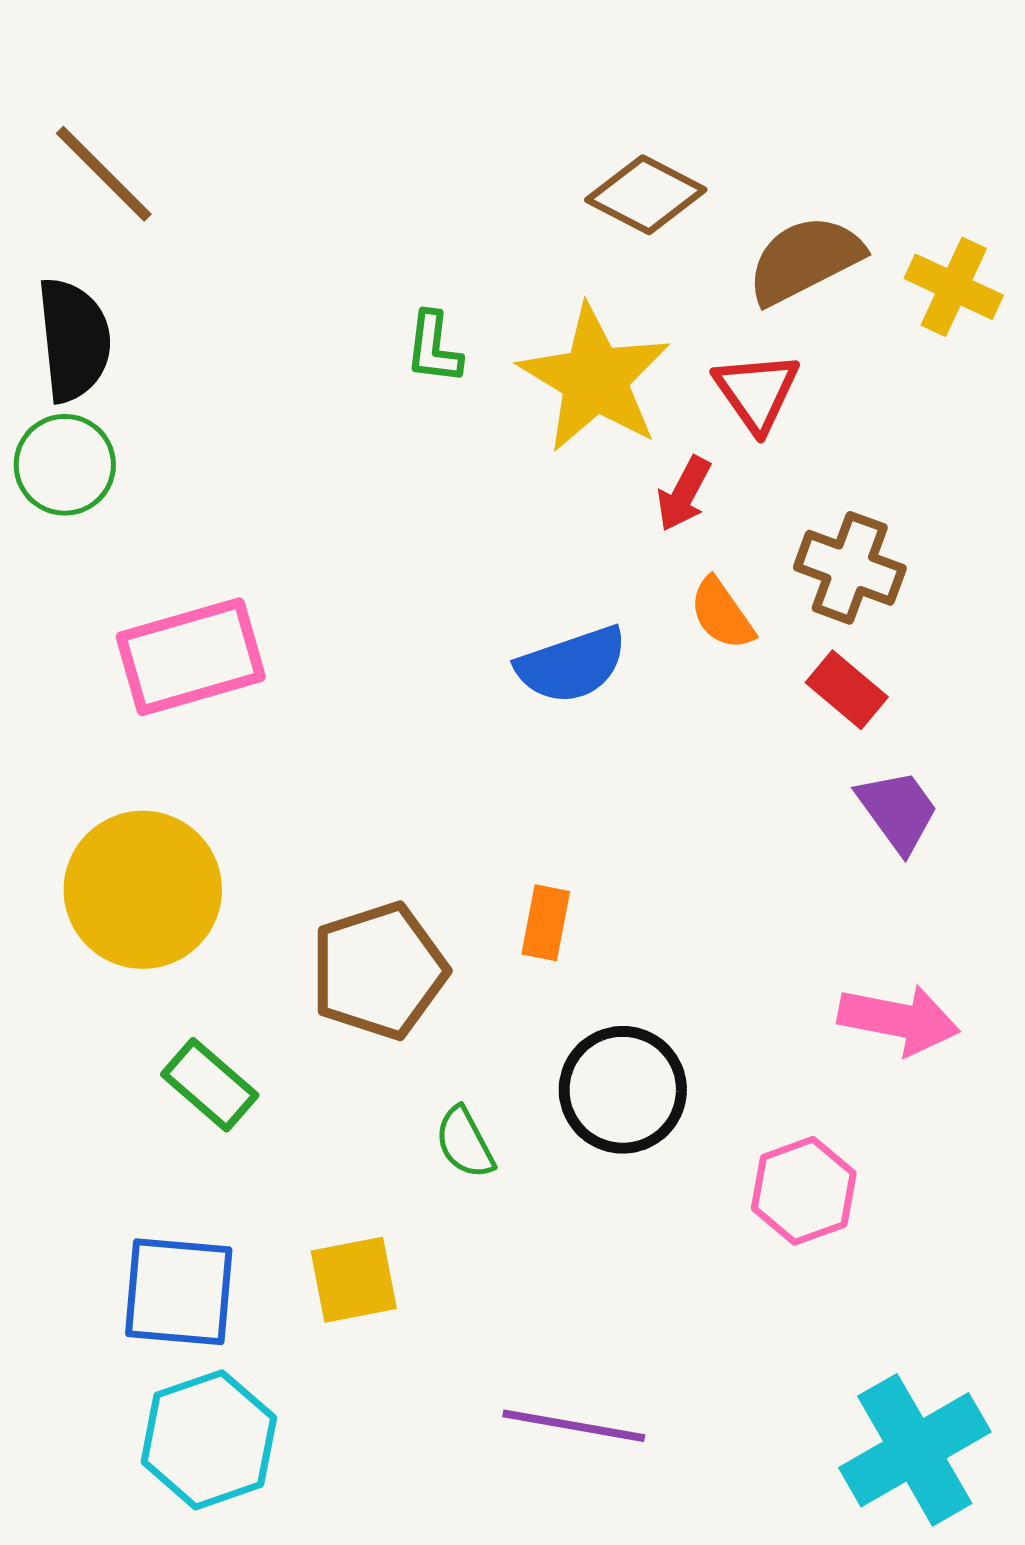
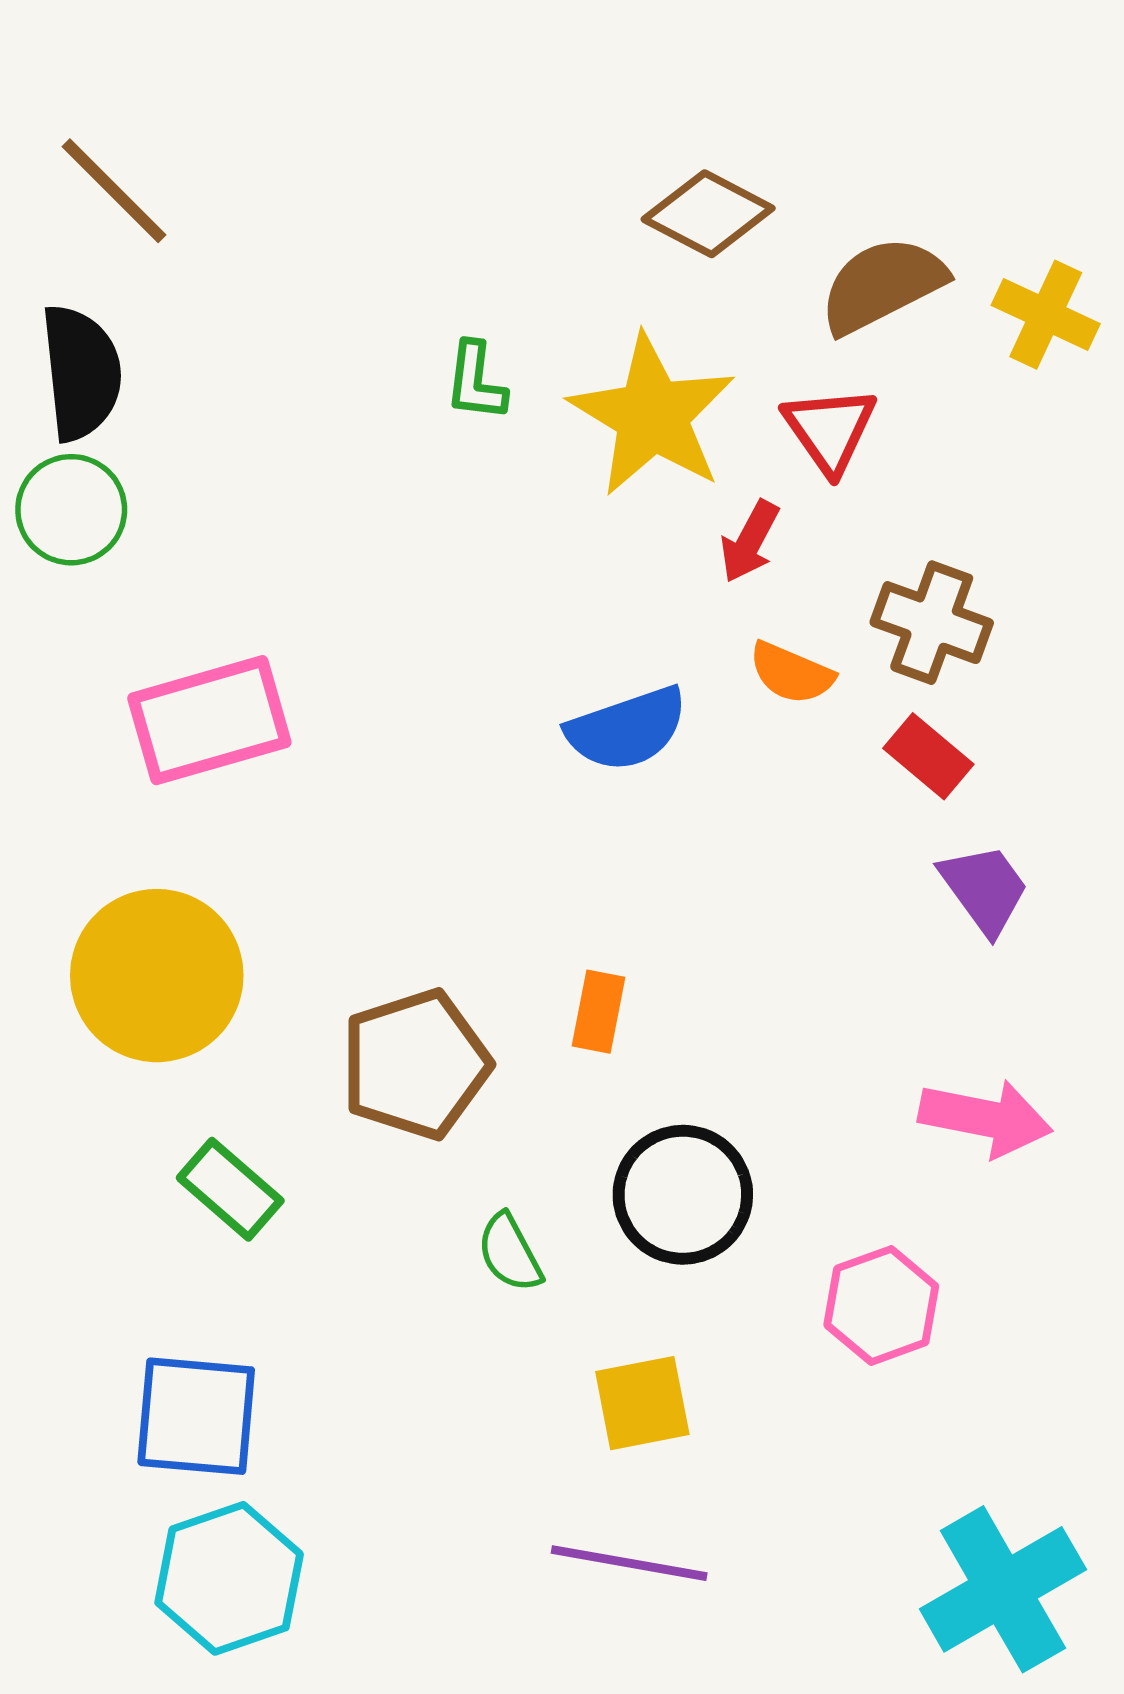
orange semicircle: (722, 614) -> (791, 673), turned -32
yellow square: (354, 1280) -> (642, 1403), moved

